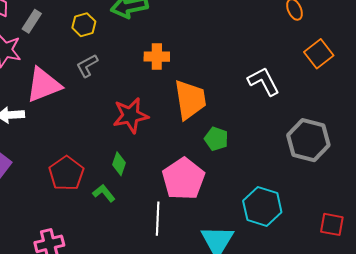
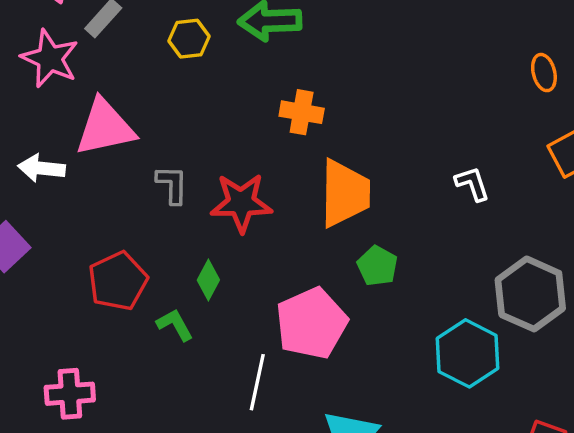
gray L-shape: (87, 66) -> (172, 185), moved, turned 110
white L-shape: (264, 81) -> (472, 184), size x0.7
cyan hexagon: (262, 206) -> (468, 353), moved

